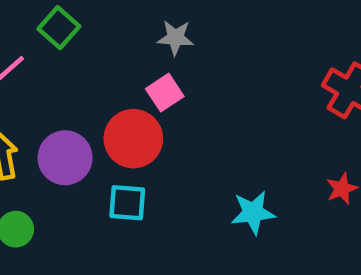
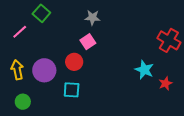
red circle: (133, 139) -> (74, 62), size x0.7
cyan star: (253, 213) -> (144, 70), moved, turned 30

